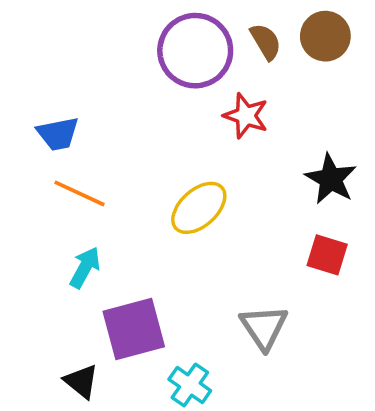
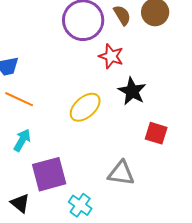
black star: (331, 179) -> (132, 91), moved
gray triangle: (264, 327) -> (121, 173), turned -48

